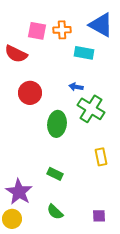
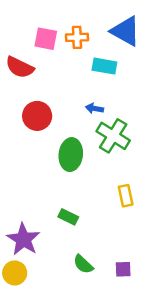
green semicircle: (55, 212) -> (83, 264), moved

